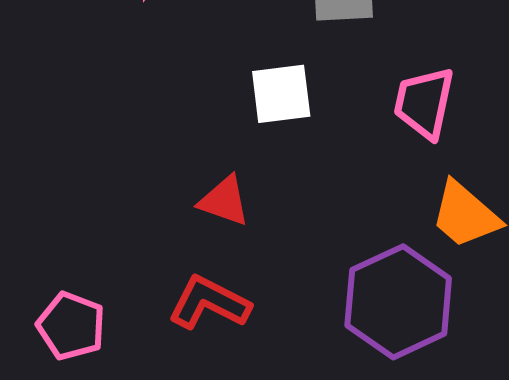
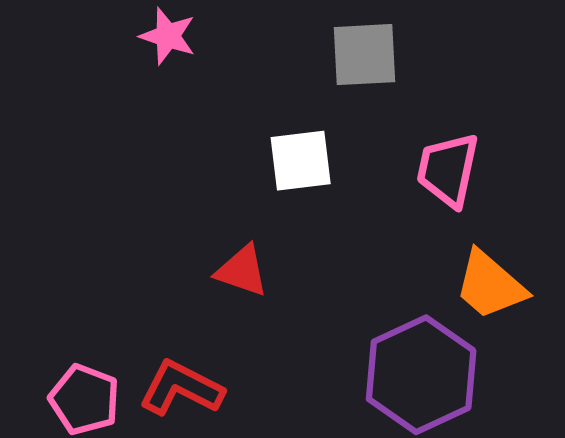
red L-shape: (209, 303) -> (181, 388), moved

